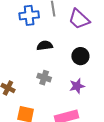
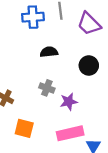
purple star: (77, 86) -> (69, 102), moved

